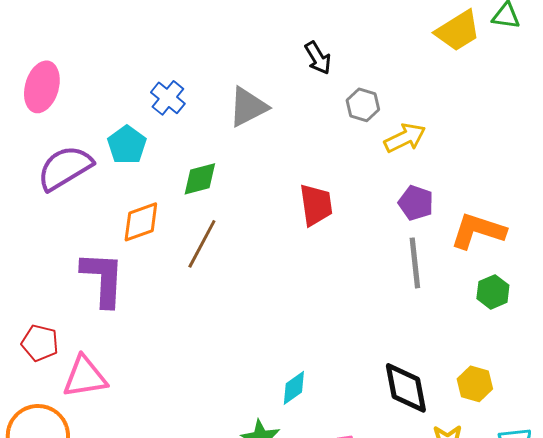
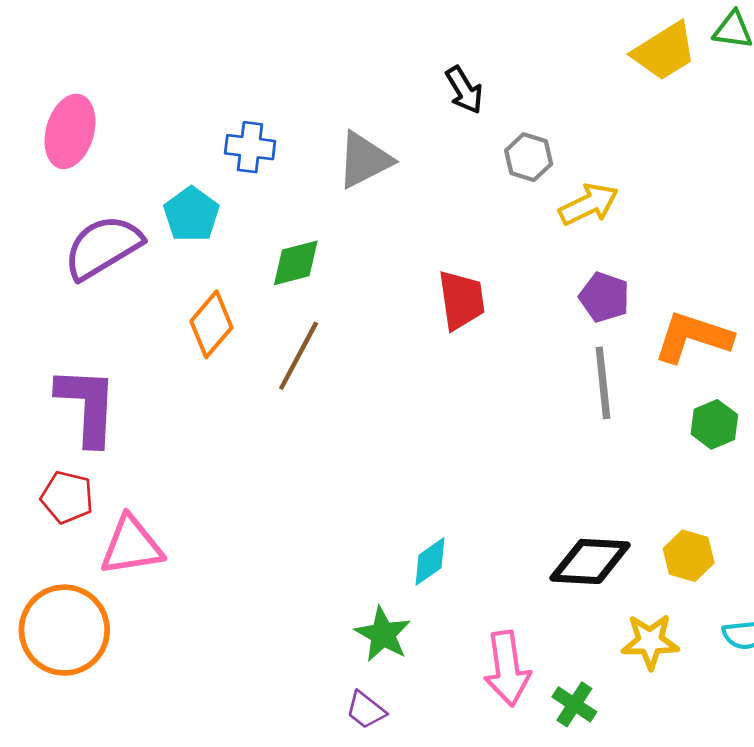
blue cross: (168, 98) -> (250, 147), turned -32
orange diamond: (141, 222) -> (211, 324), turned -30
purple L-shape: (103, 279) -> (87, 406), moved
black diamond: (406, 388) -> (590, 561), turned -76

